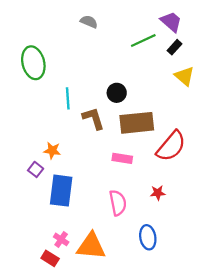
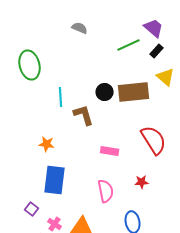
brown rectangle: (137, 123) -> (134, 92), moved
red semicircle: (171, 146) -> (154, 140), turned -72
purple square: (36, 169) -> (32, 209), moved

